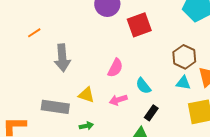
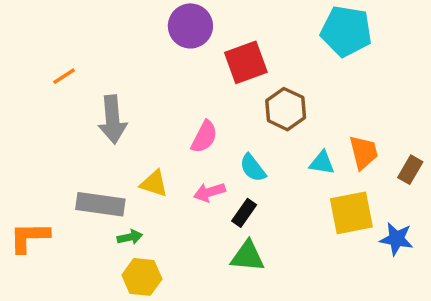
brown hexagon: (184, 57) -> (286, 109), moved
black rectangle: (151, 113) -> (244, 213), moved
green arrow: (86, 126) -> (130, 237), moved

